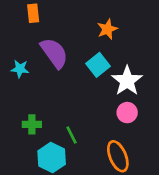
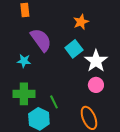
cyan star: (20, 69) -> (24, 61), moved
green cross: (32, 124) -> (24, 94), size x1.5

